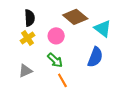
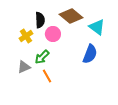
black semicircle: (30, 18) -> (40, 20), moved
green arrow: (55, 60) -> (42, 57), moved, turned 91
orange line: (62, 80) -> (47, 76), moved

